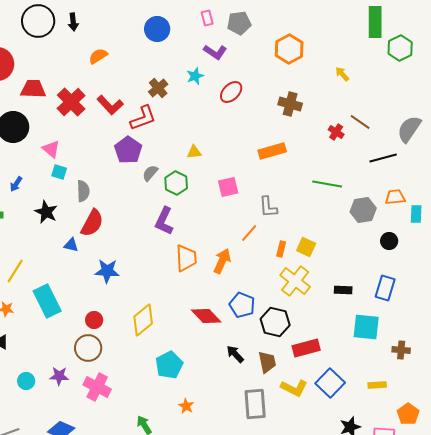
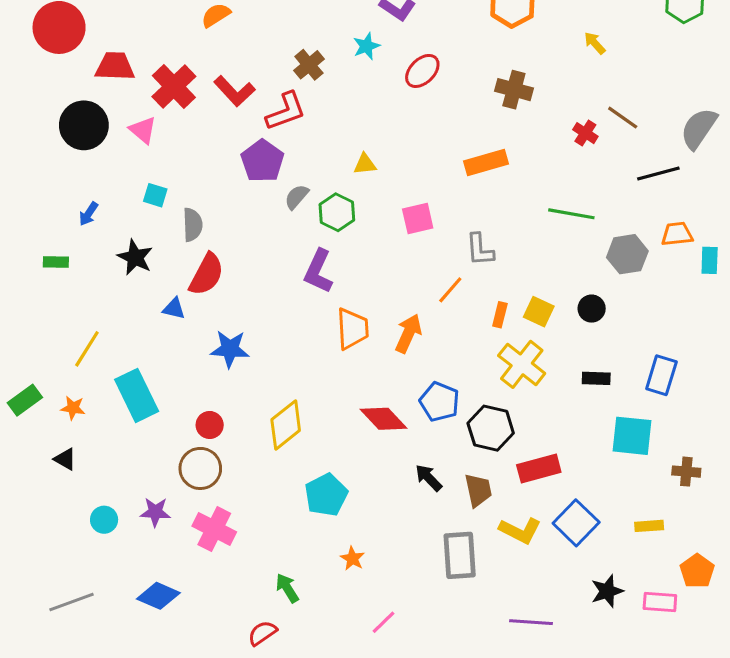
pink triangle: (51, 149) -> (143, 130), moved
black circle: (389, 241) -> (592, 309), moved

